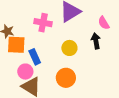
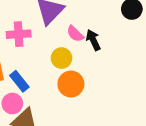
pink semicircle: (104, 23) -> (75, 34), moved
orange circle: (66, 78) -> (71, 84), moved

